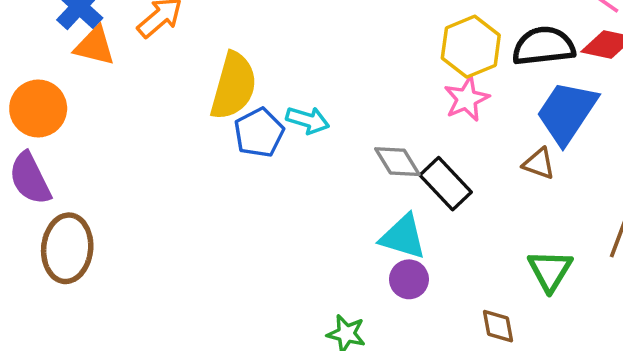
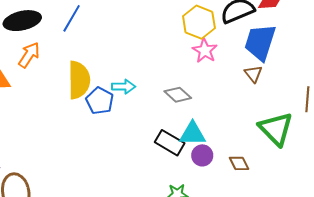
brown triangle: (539, 164) -> (253, 74), turned 48
black rectangle: (446, 184) -> (170, 143), moved
green triangle: (550, 270) -> (276, 129), size x1.4
brown diamond: (498, 326) -> (239, 163), moved

